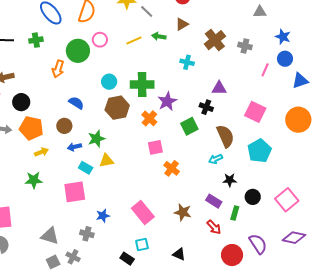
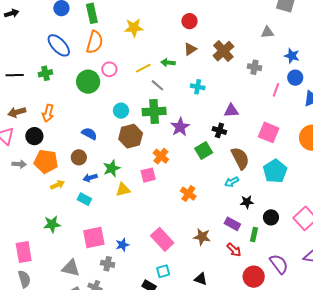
gray line: (147, 11) -> (157, 85), moved
brown cross: (215, 40) -> (223, 51), moved
orange arrow: (58, 69) -> (48, 113), moved
orange cross: (149, 118) -> (161, 156), moved
pink square: (155, 147) -> (148, 175), moved
cyan rectangle: (86, 168) -> (84, 199), moved
green star: (34, 180) -> (52, 224), moved
pink square: (75, 192) -> (94, 238), moved

